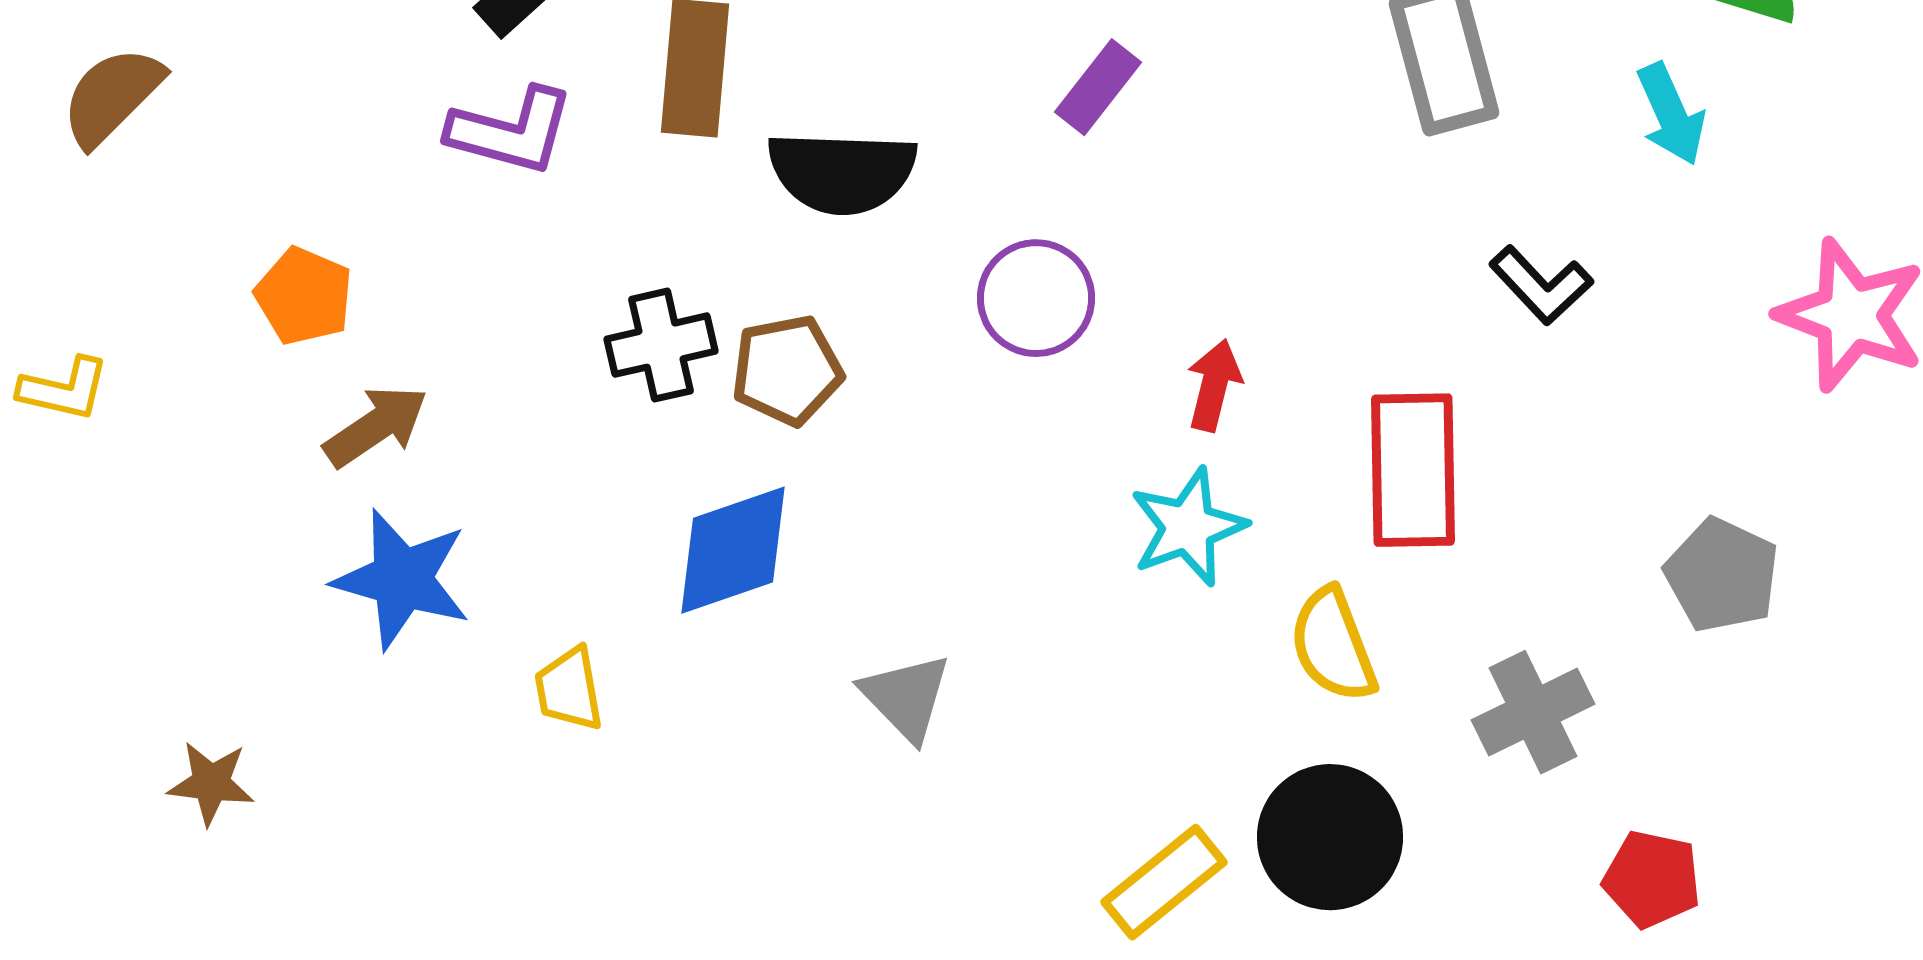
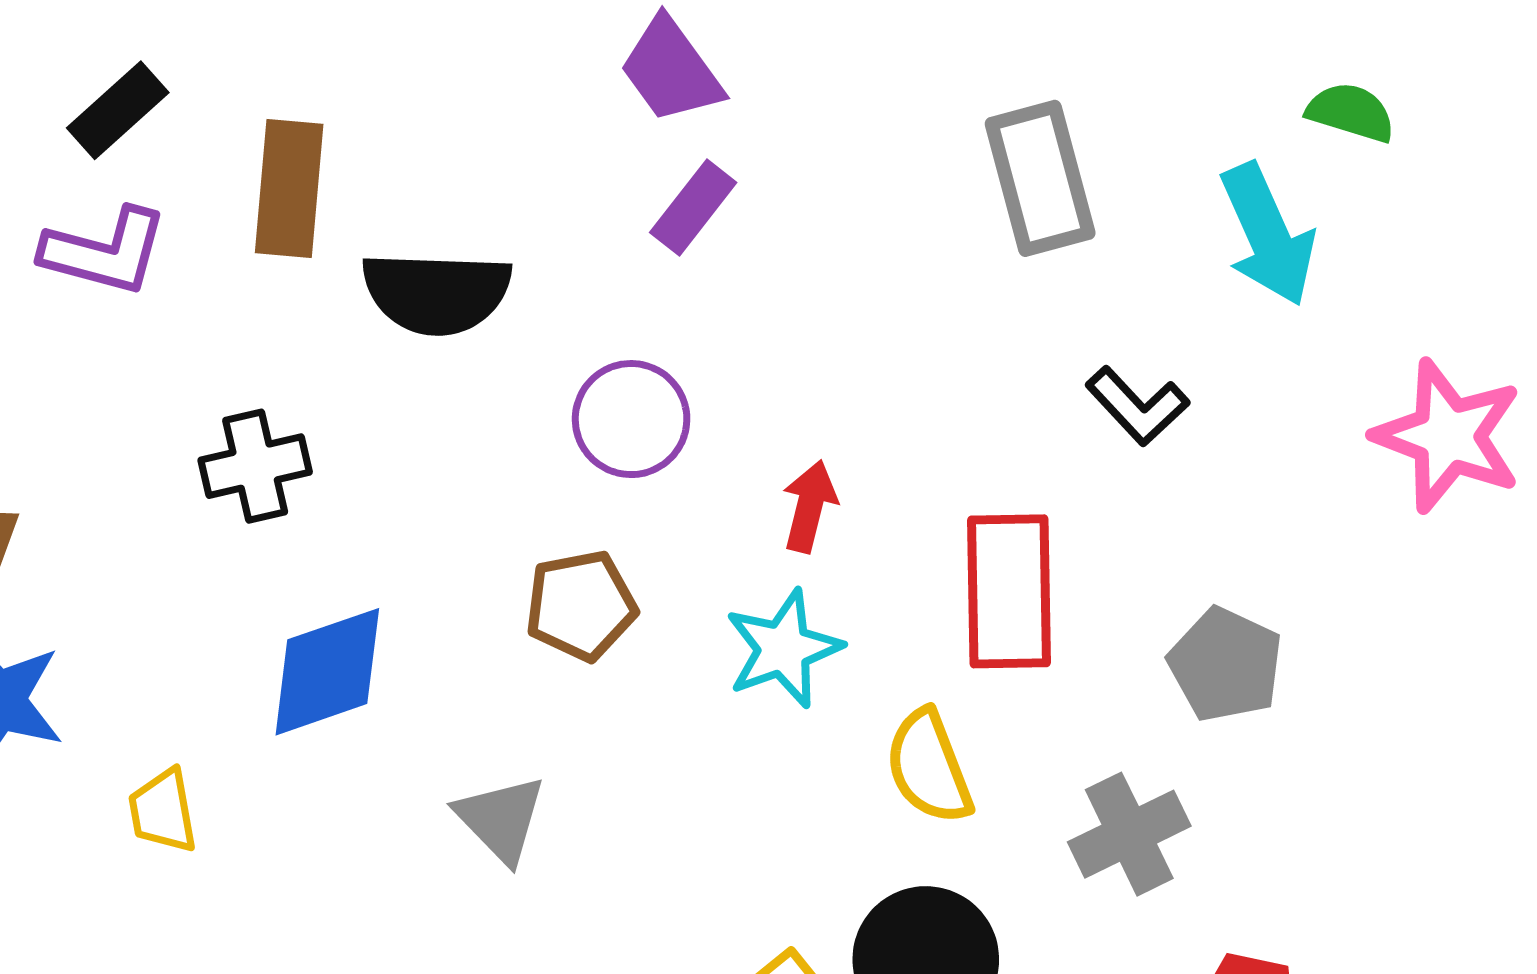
cyan arrow: (1671, 114) -> (1268, 235), size x1.4
brown pentagon: (787, 370) -> (581, 606), moved
gray pentagon: (1722, 575) -> (1226, 665), moved

